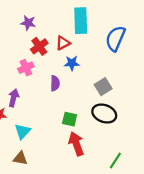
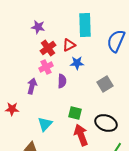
pink cross: (26, 68) -> (46, 67), moved
purple arrow: (14, 98) -> (32, 86), moved
black ellipse: (104, 114) -> (106, 123), moved
cyan triangle: (23, 131) -> (45, 124), moved

